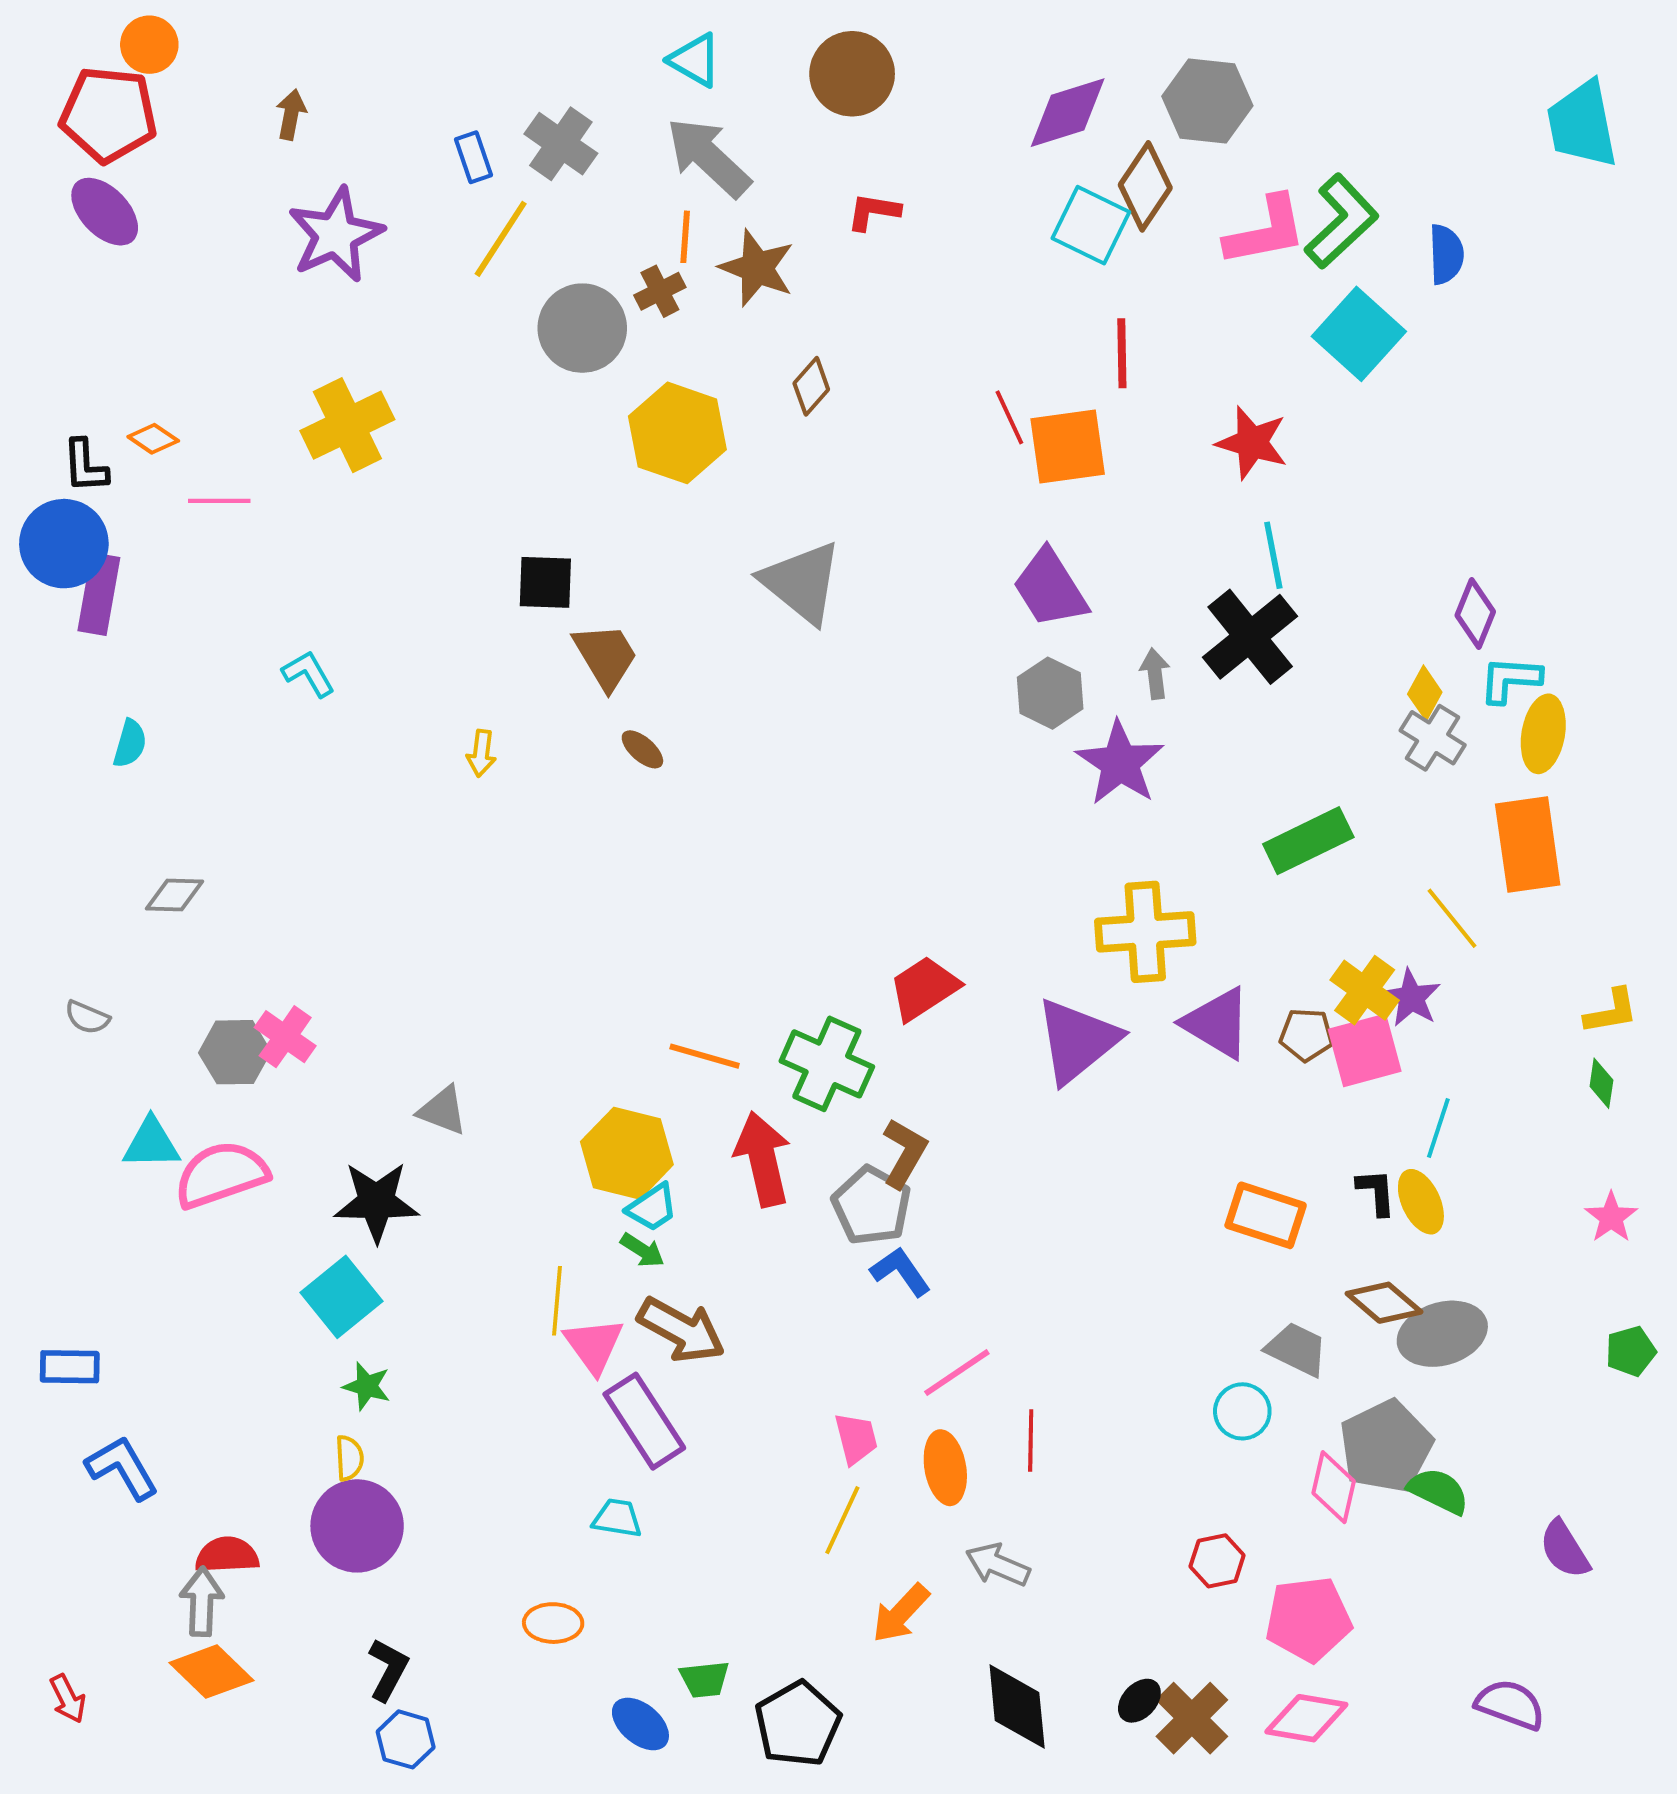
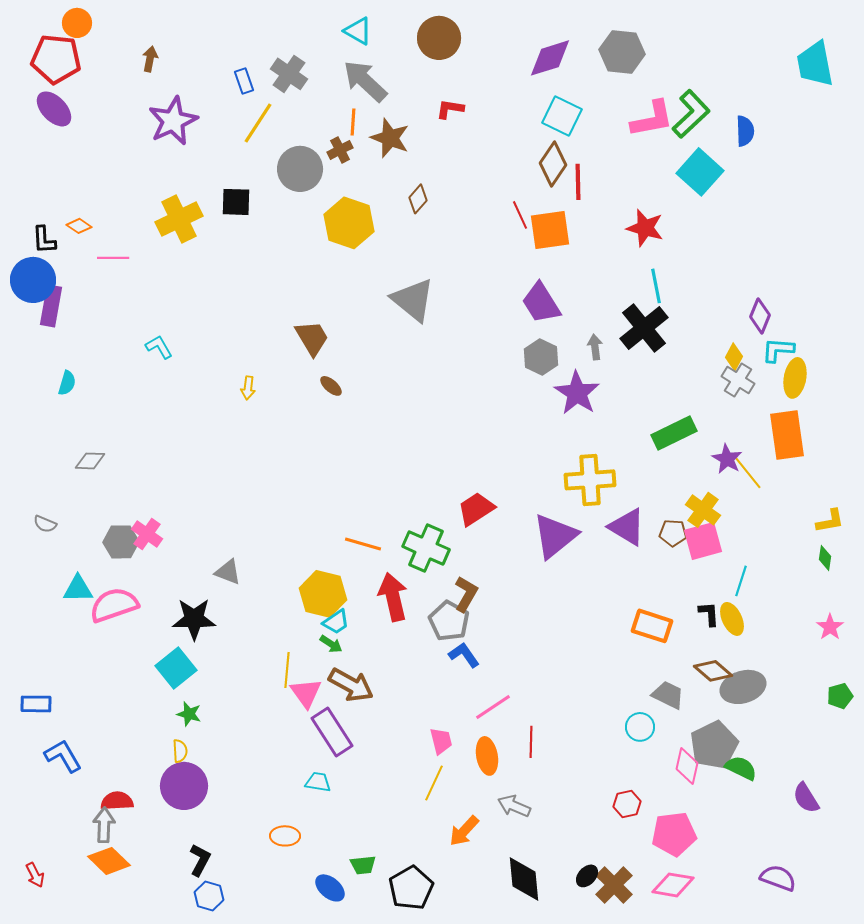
brown diamond: (1145, 186) -> (553, 164), moved
black square: (545, 582) -> (236, 202), moved
purple star: (1411, 998) -> (727, 459), moved

